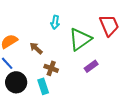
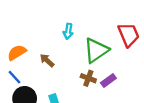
brown cross: (51, 68) -> (88, 78), moved

